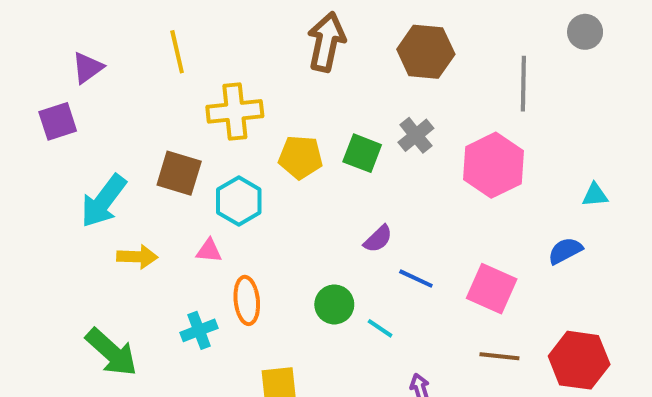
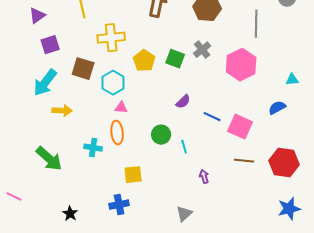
purple square: (58, 121) -> (50, 45), moved
yellow pentagon: (300, 157) -> (144, 61), turned 30
pink triangle: (209, 251) -> (121, 108), moved
blue line: (416, 279) -> (212, 117), moved
cyan line: (380, 328) -> (184, 147), turned 40
cyan cross: (199, 330) -> (93, 148), turned 30

